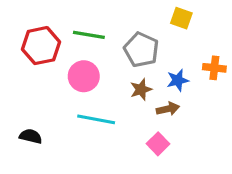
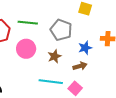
brown star: (141, 89) -> (54, 56), moved
cyan line: (96, 119) -> (51, 82), moved

